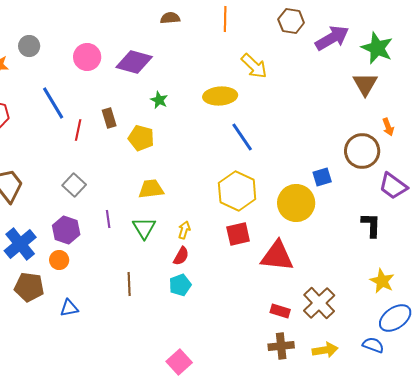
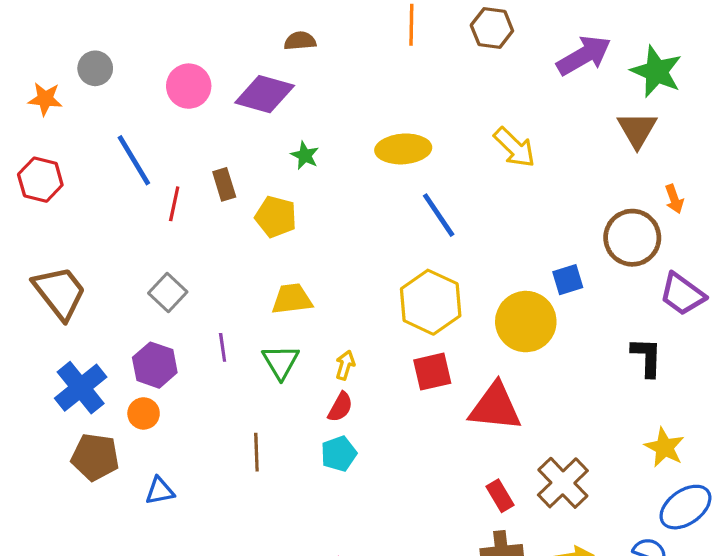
brown semicircle: (170, 18) -> (300, 41), moved
brown hexagon: (291, 21) -> (492, 28), moved
yellow arrow: (254, 66) -> (515, 147), moved
red rectangle: (280, 311) -> (500, 496), turned 42

